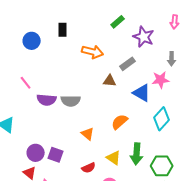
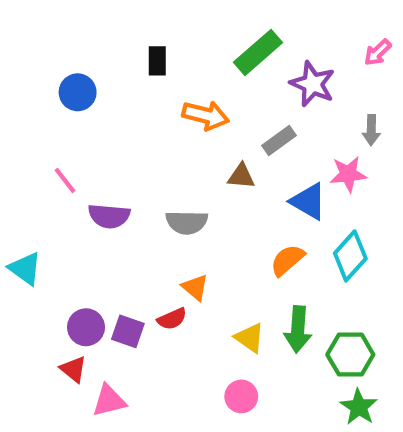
green rectangle: (118, 22) -> (258, 52), size x1.6
pink arrow: (175, 22) -> (378, 52), turned 40
black rectangle: (63, 30) -> (157, 61), moved
gray semicircle: (71, 101) -> (187, 222), moved
orange semicircle: (120, 122) -> (287, 260), moved
red semicircle: (89, 168) -> (172, 319), moved

